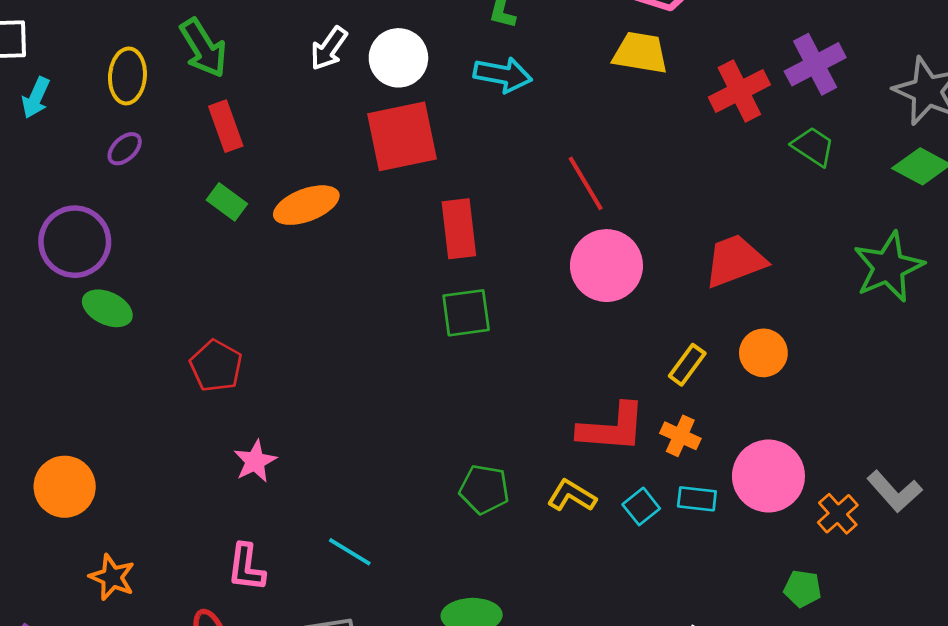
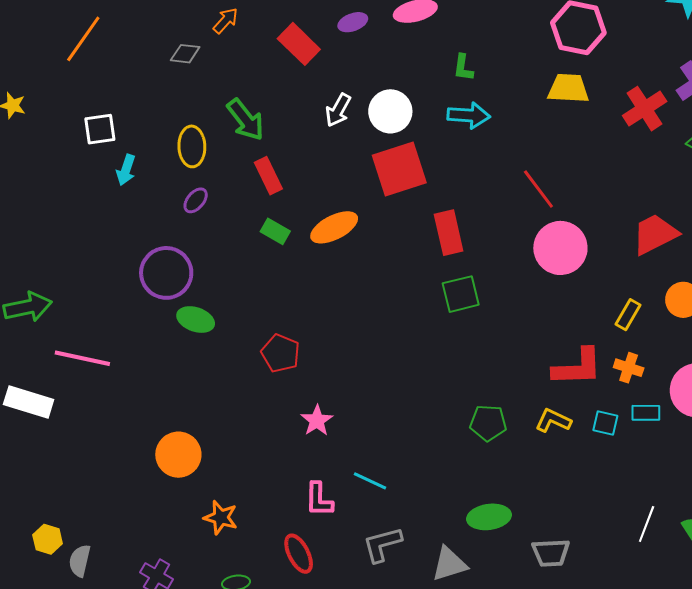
cyan square: (641, 506) -> (605, 423), turned -32
cyan line: (350, 552) -> (370, 481), moved

